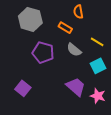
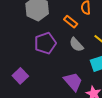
purple pentagon: (43, 53) -> (45, 43), turned 30

